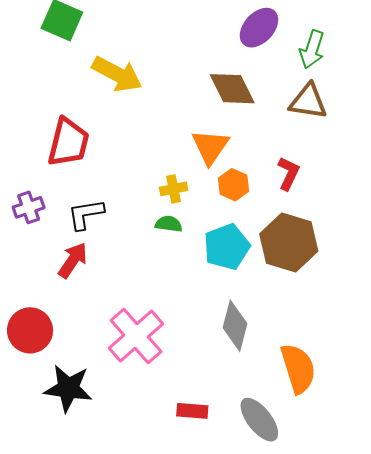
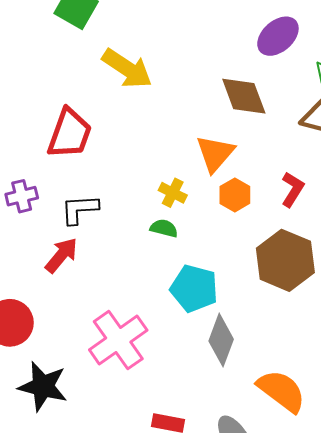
yellow cross: (174, 189) -> (173, 193), turned 32
cyan pentagon: (227, 247) -> (194, 288), moved, turned 30
orange semicircle: (298, 368) -> (281, 391), turned -42

